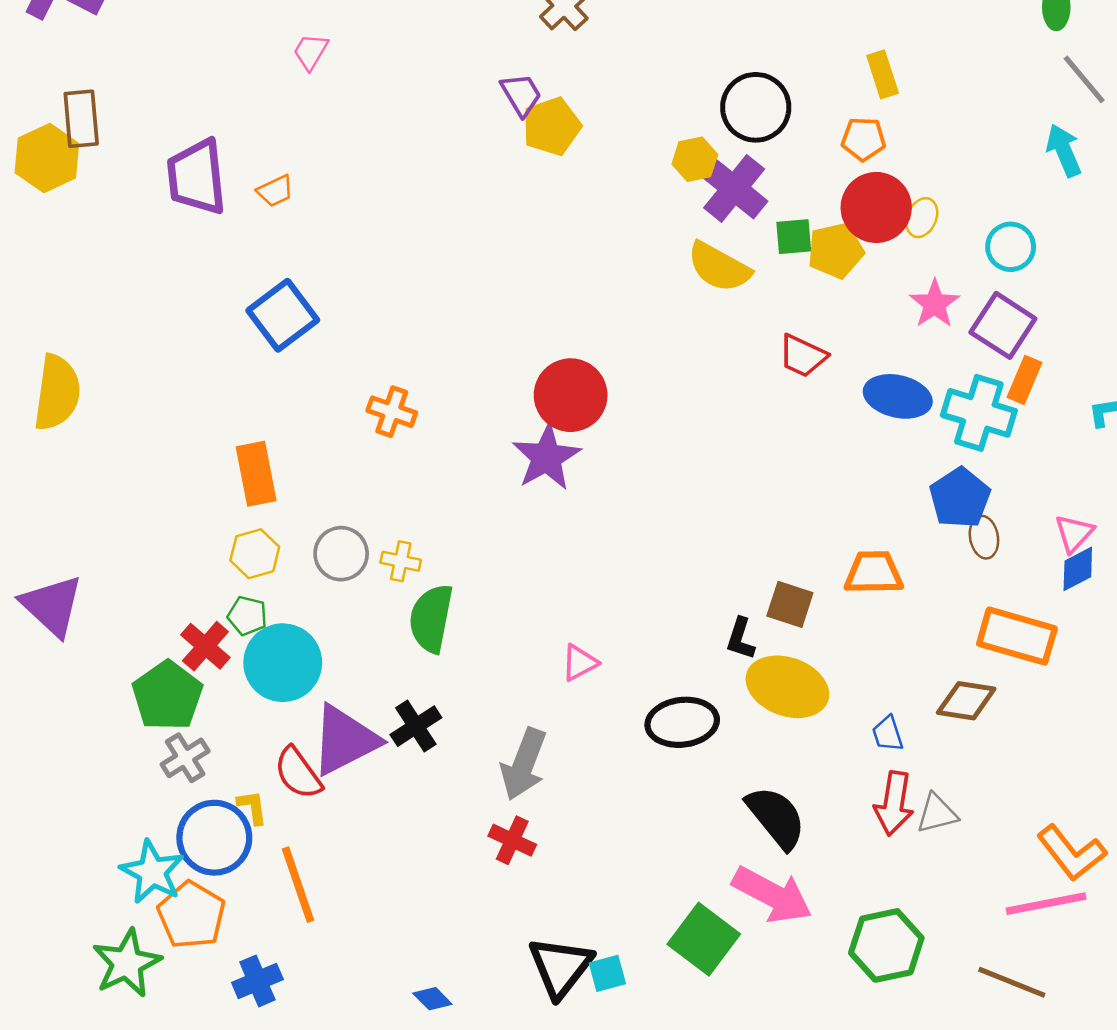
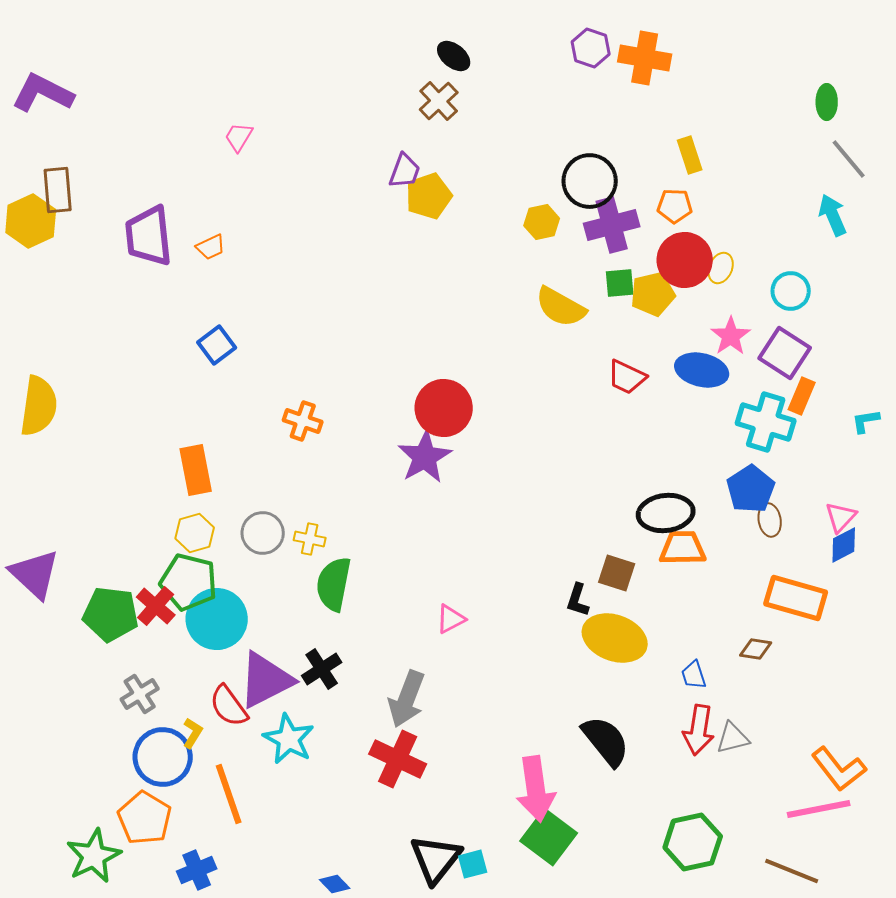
purple trapezoid: (521, 95) -> (405, 171), turned 51
purple cross: (734, 188) -> (612, 225), moved, turned 36
blue square: (283, 315) -> (217, 345), size x0.7
blue ellipse: (898, 396) -> (702, 370), moved
green pentagon: (247, 616) -> (189, 582), size x1.8
green pentagon: (167, 696) -> (111, 614), moved, turned -30
brown diamond: (966, 701) -> (756, 649), size x0.7
black ellipse: (682, 722) -> (666, 513), moved
yellow L-shape: (252, 807) -> (193, 733), turned 40
red cross: (512, 840) -> (398, 759), size x1.5
cyan star: (152, 872) -> (289, 739), moved
pink arrow: (772, 895) -> (536, 789), moved, turned 54

